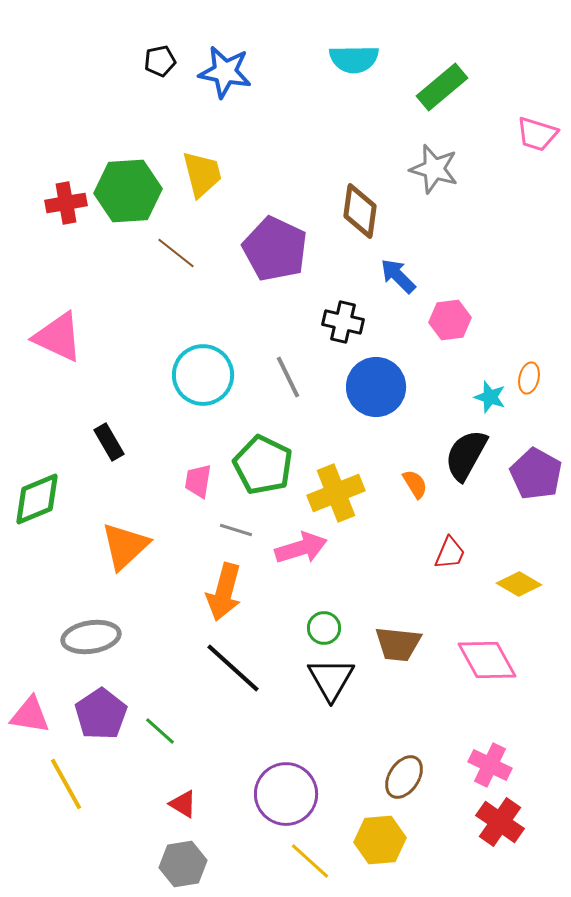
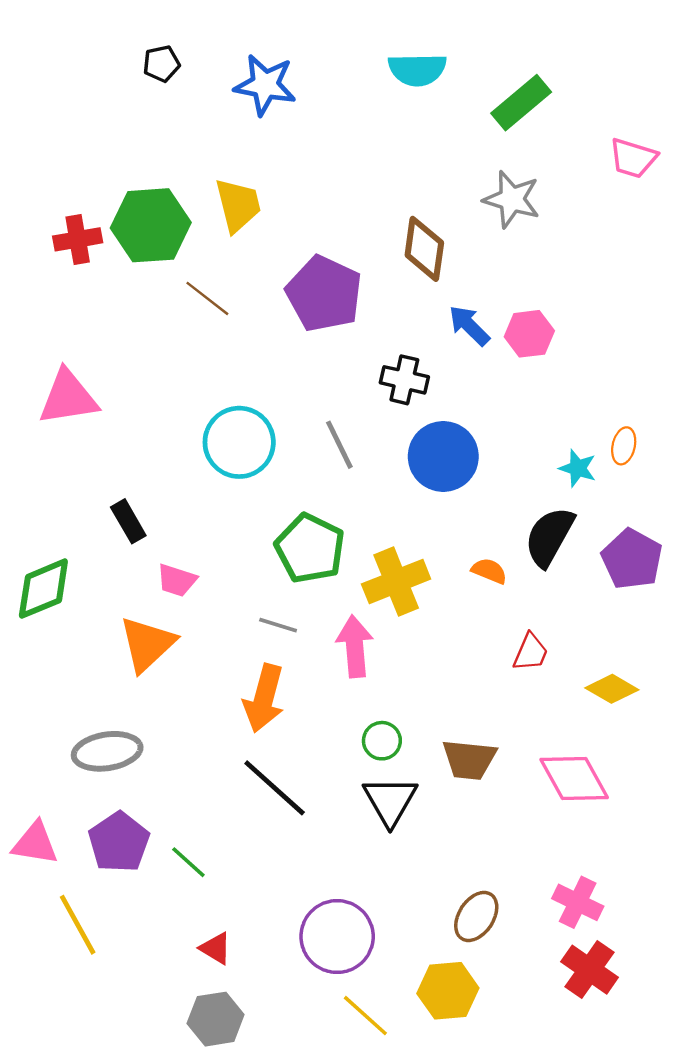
black pentagon: (160, 61) -> (161, 64), moved
pink hexagon: (450, 320) -> (529, 334), moved
pink triangle: (58, 337) -> (68, 397), turned -34
pink trapezoid: (198, 481) -> (177, 580), moved, turned -81
orange semicircle: (415, 484) -> (489, 571), turned -36
pink arrow: (301, 548) -> (355, 646), turned -78

